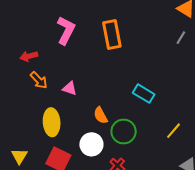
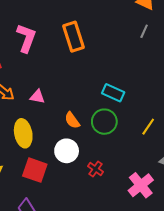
green circle: (124, 132) -> (104, 122), moved

